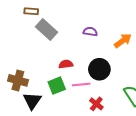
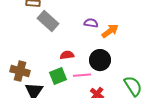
orange arrow: (123, 41) -> (110, 31), moved

